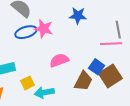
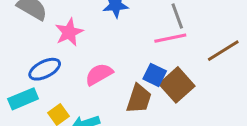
pink star: (44, 29) -> (69, 32), turned -30
blue ellipse: (26, 32) -> (45, 69), moved

